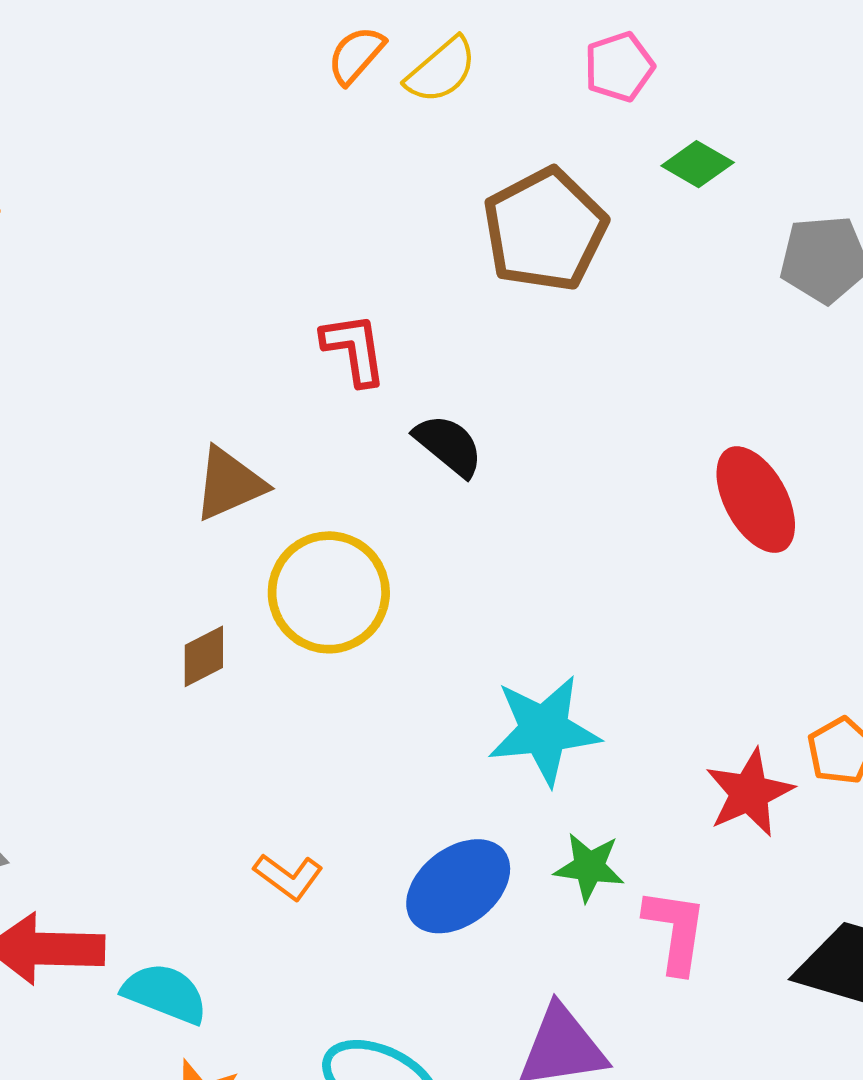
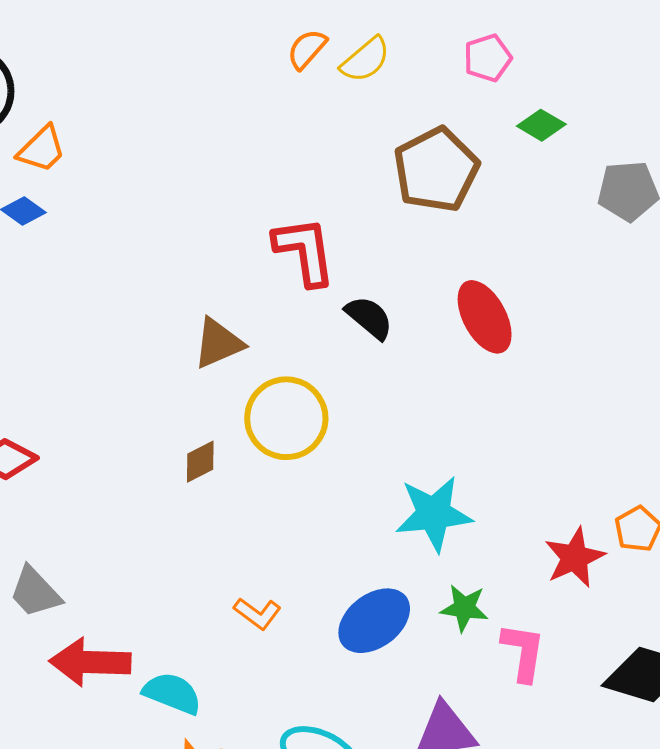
red L-shape: (354, 349) -> (305, 251), size x1.4
red ellipse: (756, 500) -> (485, 317), moved

